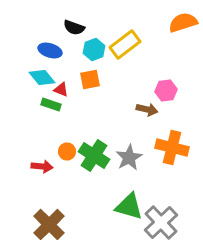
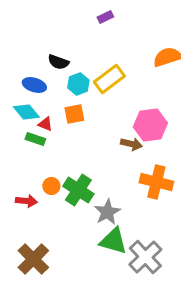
pink hexagon: (166, 90) -> (150, 125), size x1.5
gray star: (129, 158) -> (107, 212), moved

